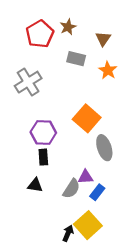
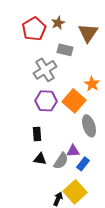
brown triangle: (103, 39) -> (88, 33), size x1.5
orange star: (108, 70) -> (92, 84), moved
gray cross: (28, 82) -> (45, 70), moved
purple hexagon: (43, 132) -> (46, 101), moved
black triangle: (35, 185) -> (40, 159), moved

